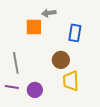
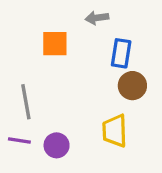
gray arrow: (49, 13) -> (97, 18), moved
brown circle: (61, 60) -> (132, 86), moved

